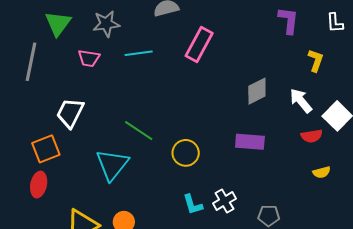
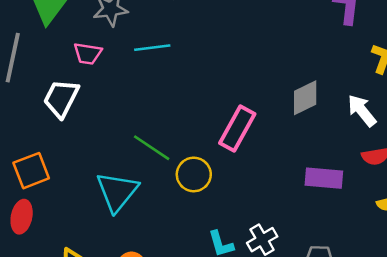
pink rectangle: (199, 45) -> (237, 129), moved
white trapezoid: (70, 113) -> (61, 98), moved
purple rectangle: (250, 142) -> (324, 178), moved
yellow circle: (186, 153) -> (194, 174), moved

